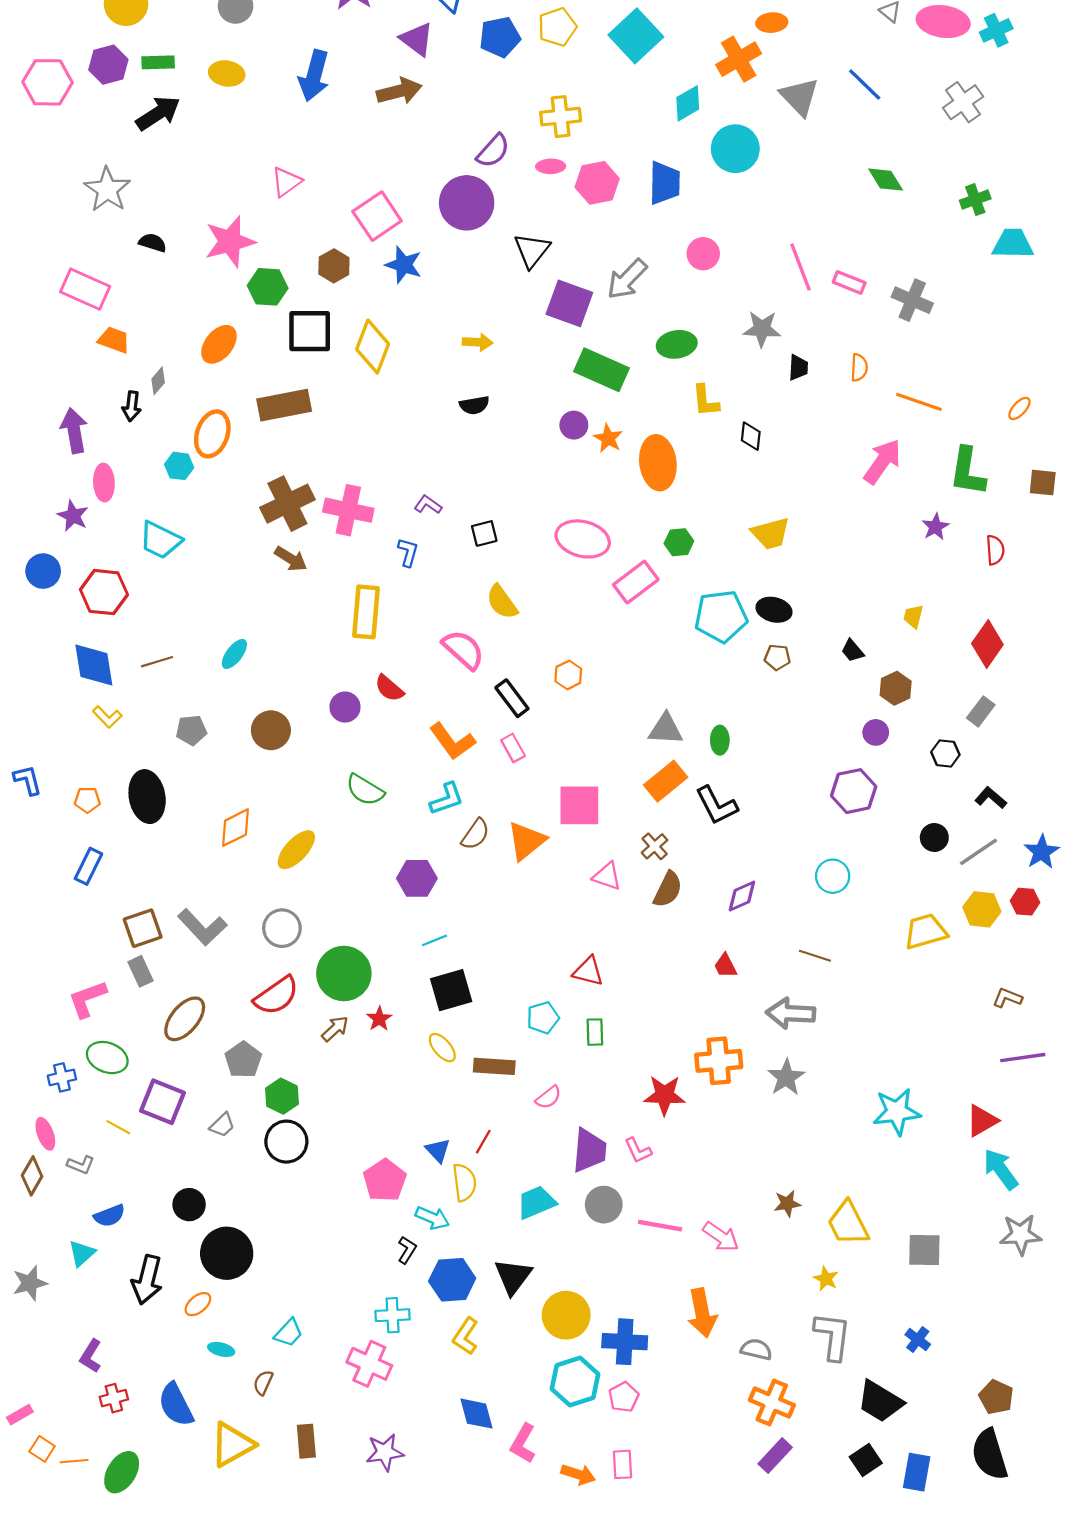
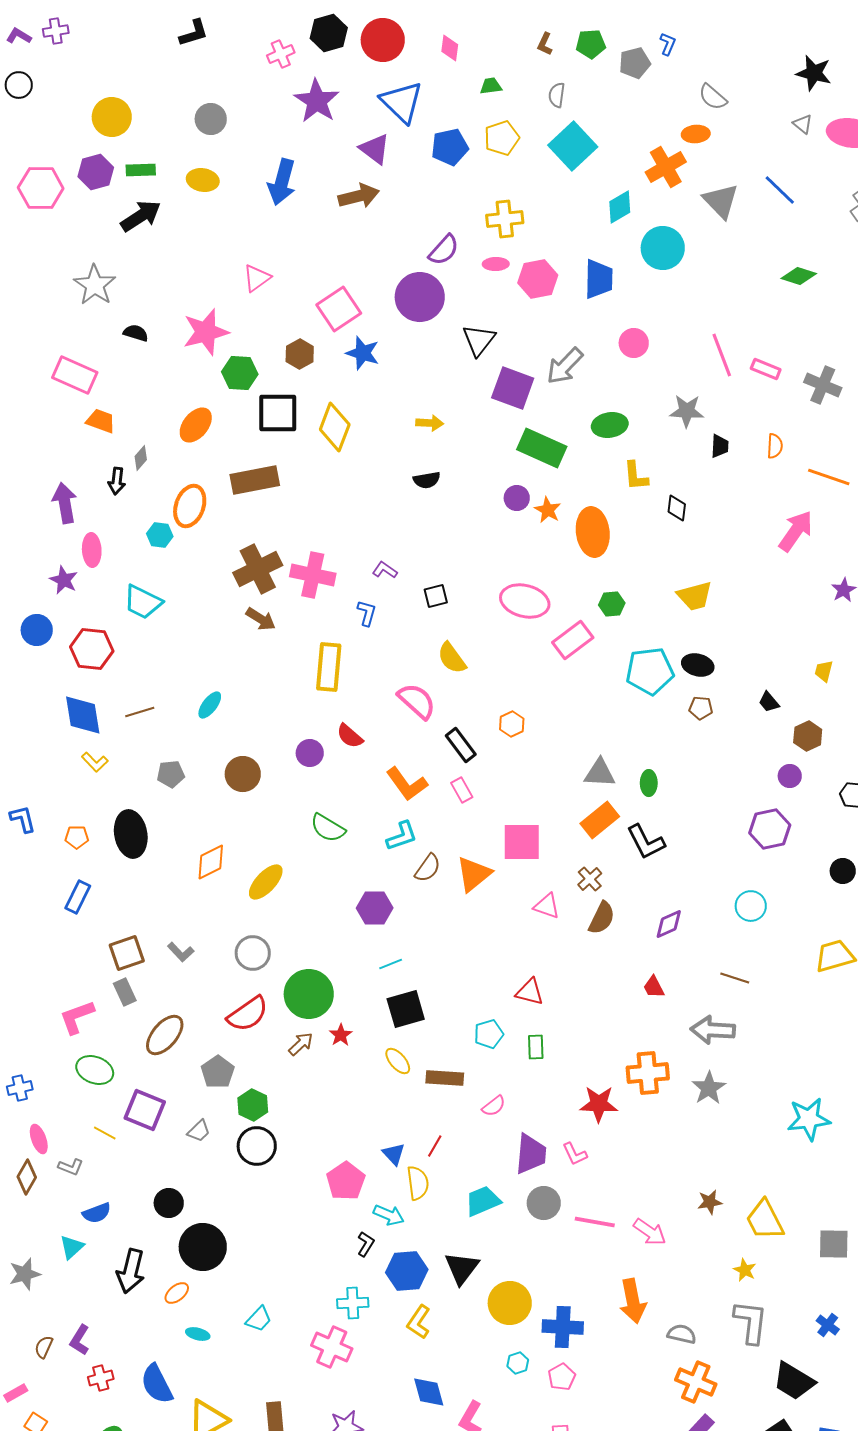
green diamond: (886, 180) -> (799, 276), turned -40
gray L-shape: (202, 927) -> (181, 952), size x0.6
blue cross: (62, 1077) -> (20, 1088), moved
cyan hexagon: (575, 1382) -> (518, 1363), size x0.5
brown semicircle: (263, 1383) -> (44, 1347), moved

